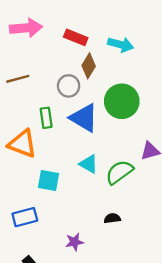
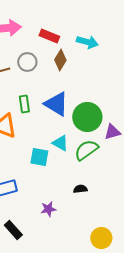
gray circle: (69, 86) -> (27, 62), moved
green circle: (122, 101) -> (87, 117), moved
cyan square: (48, 180) -> (39, 157), moved

